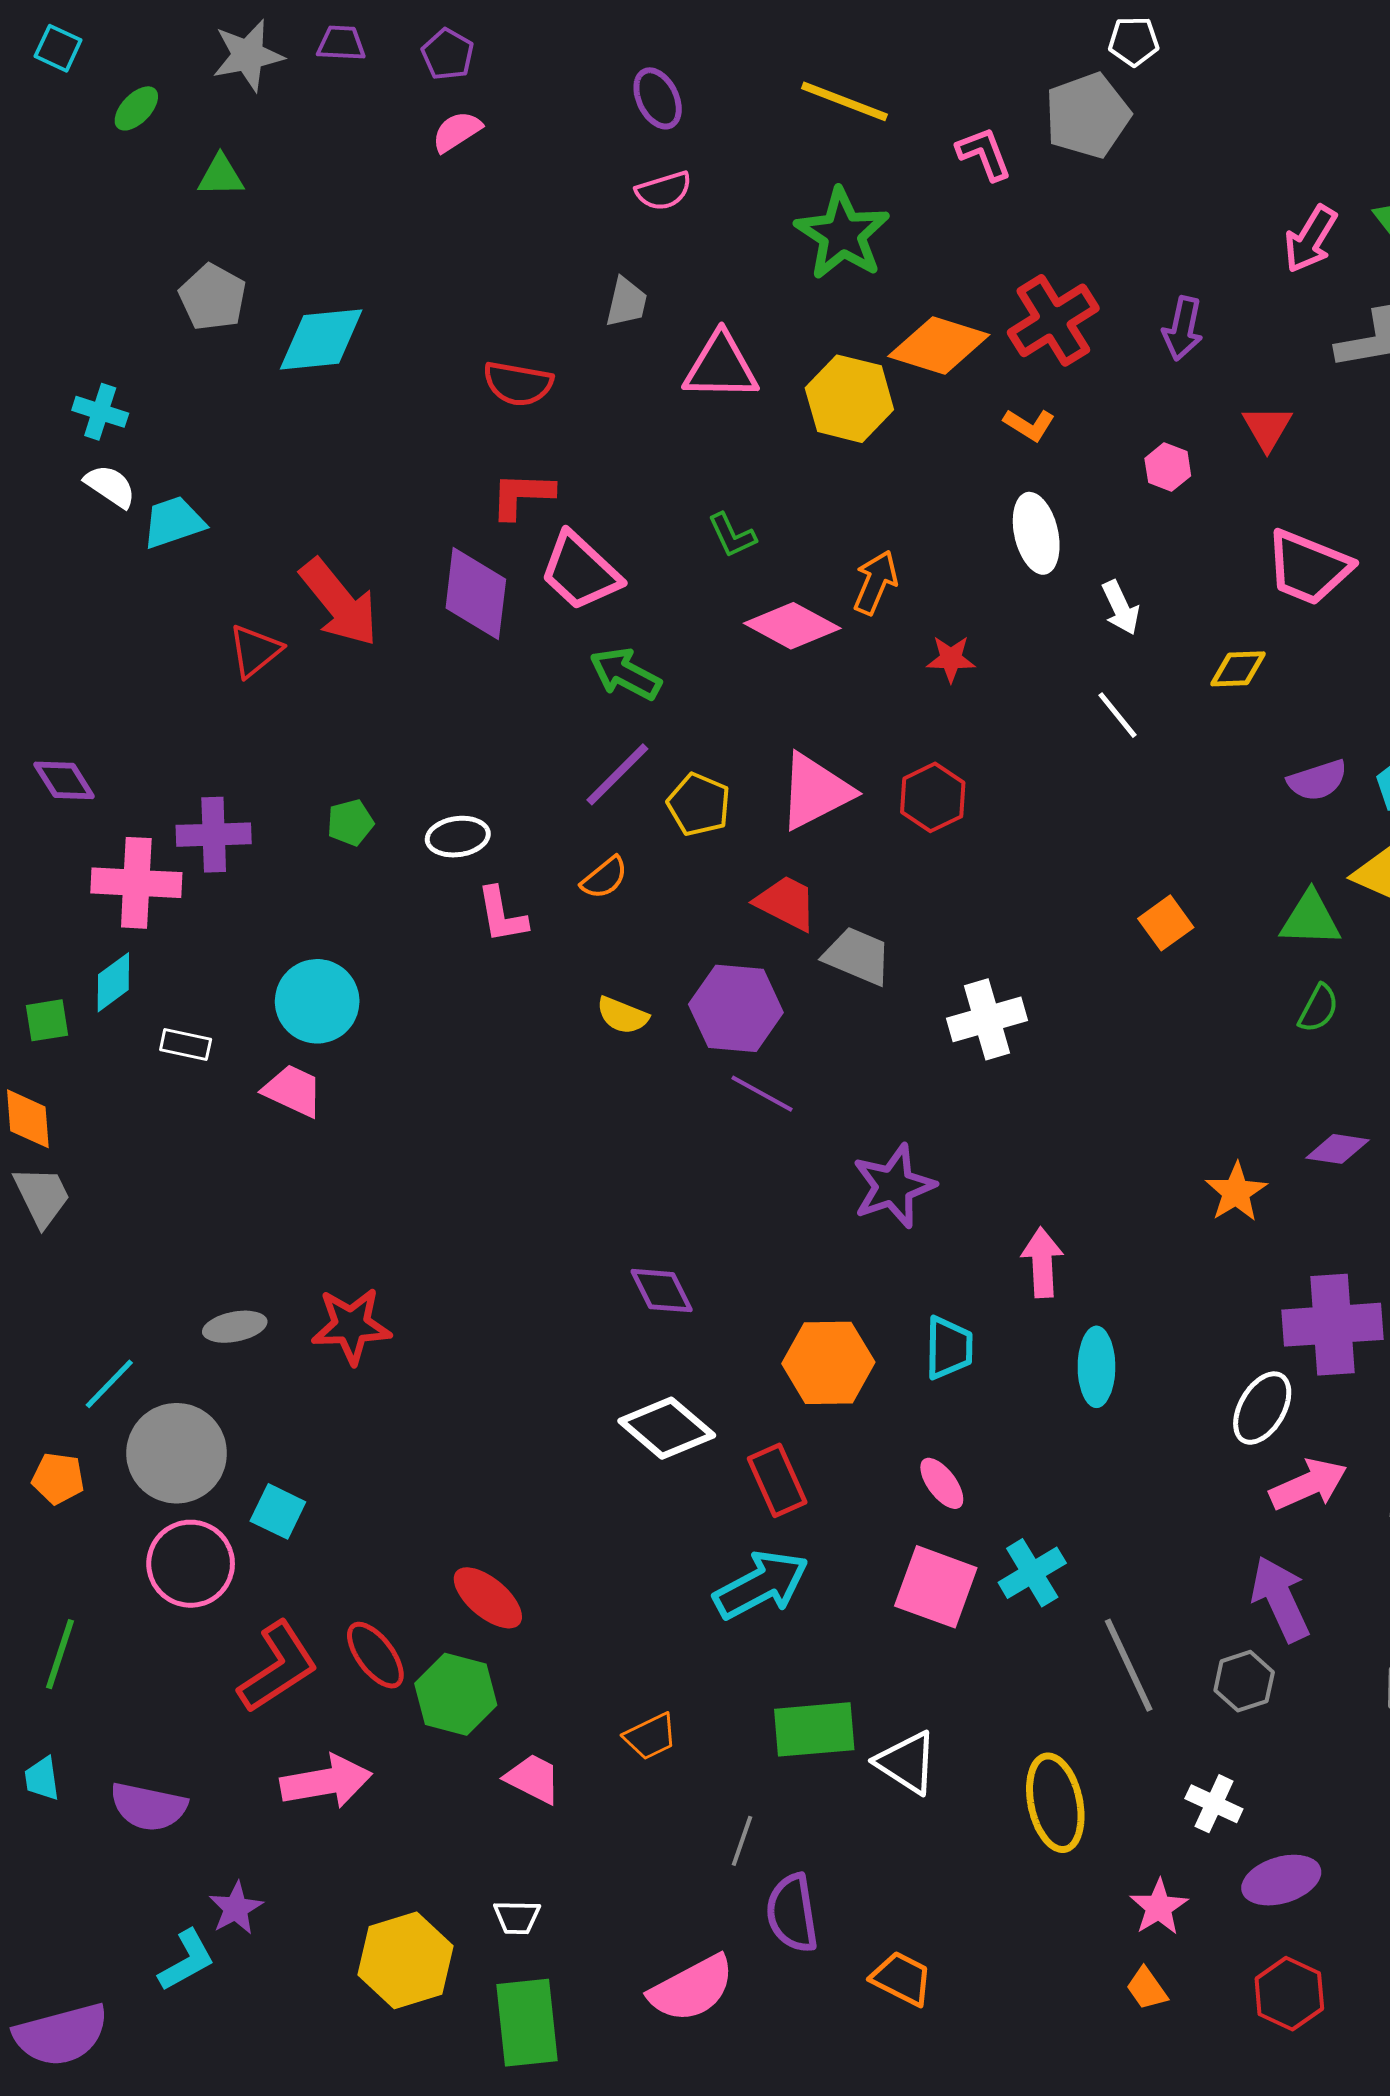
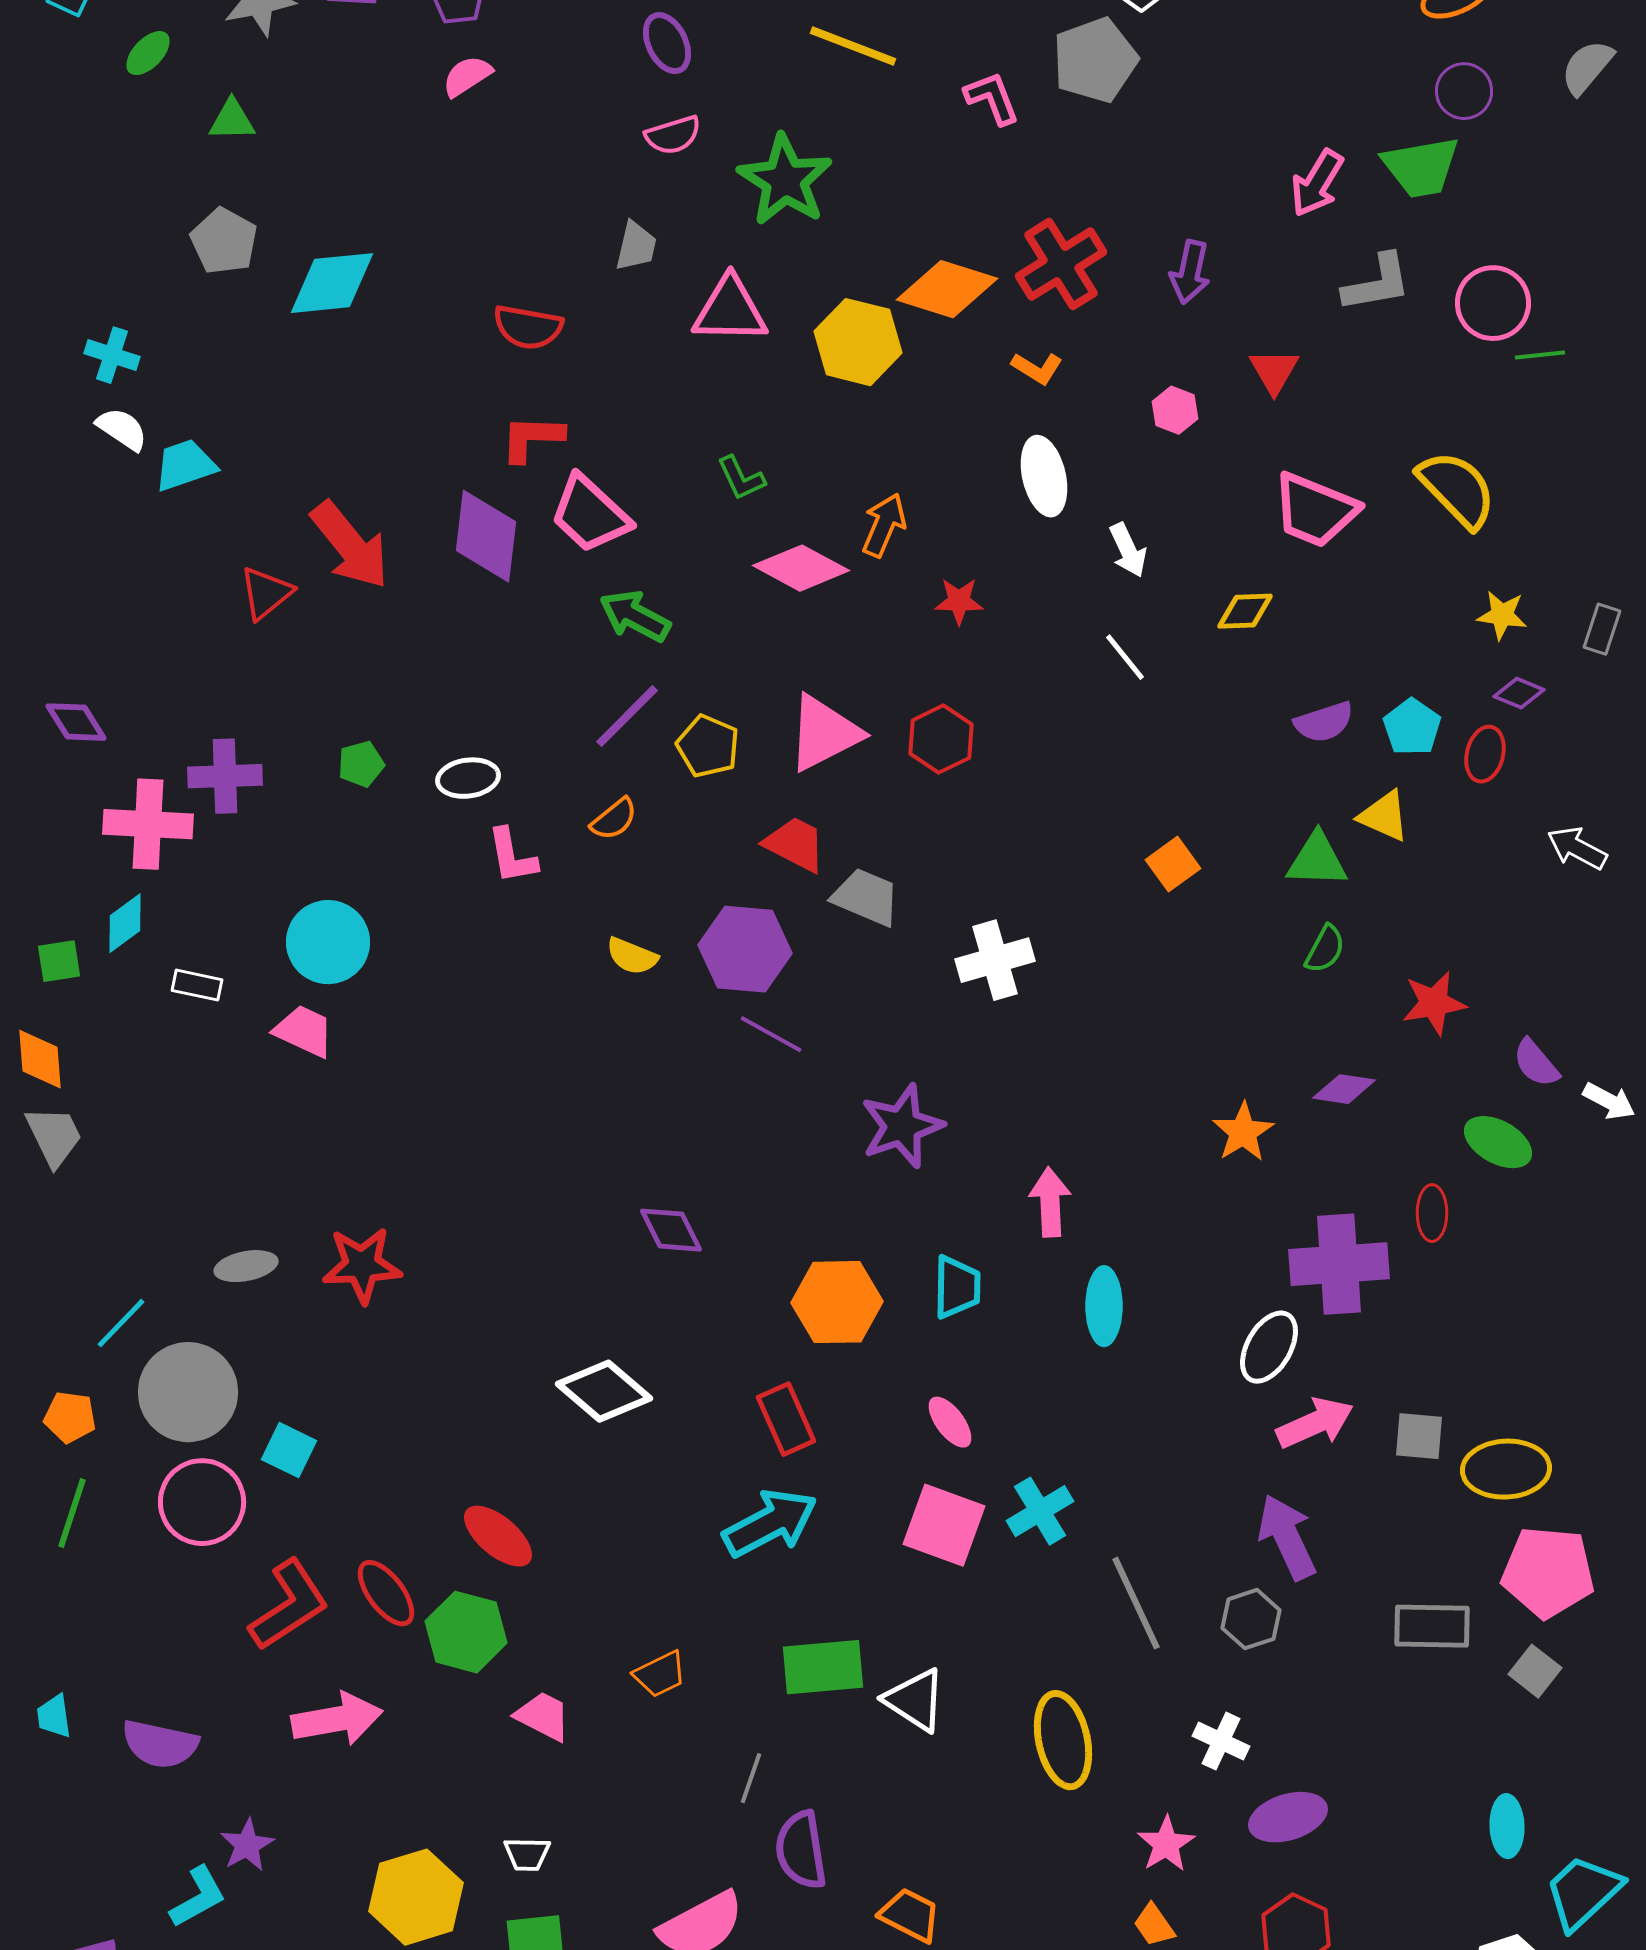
green star: (842, 234) -> (785, 180), moved
white diamond: (667, 1428) -> (604, 1391), moved
green line: (60, 1654) -> (72, 1513), moved

